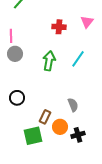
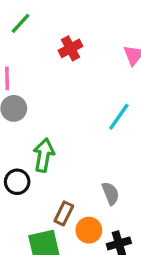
red cross: (59, 27) -> (70, 48), moved, turned -32
green arrow: (49, 61) -> (44, 155), moved

